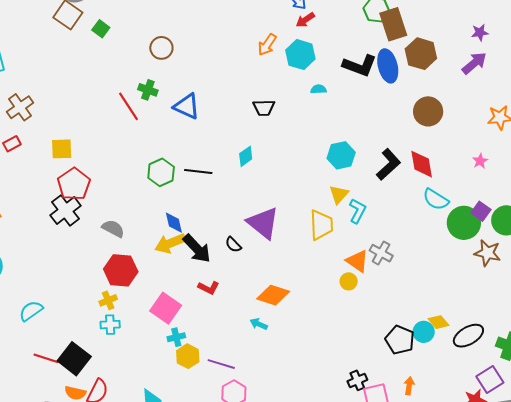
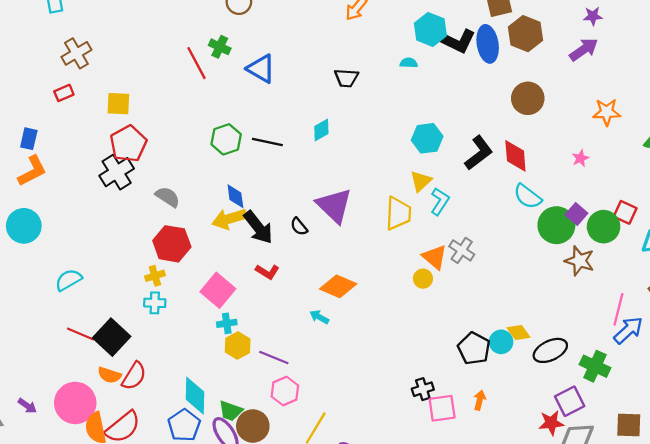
cyan hexagon: (300, 55) -> (430, 29), moved

